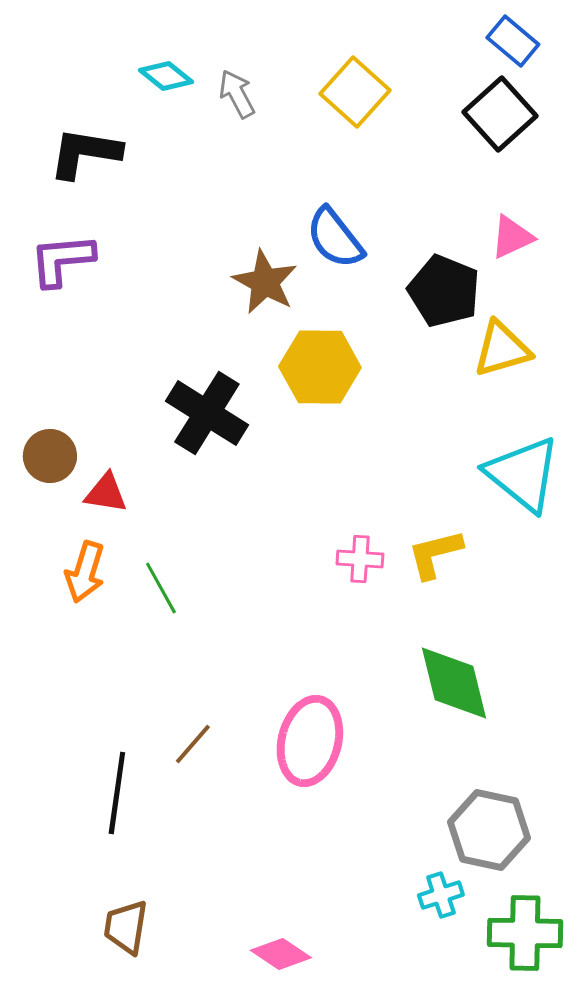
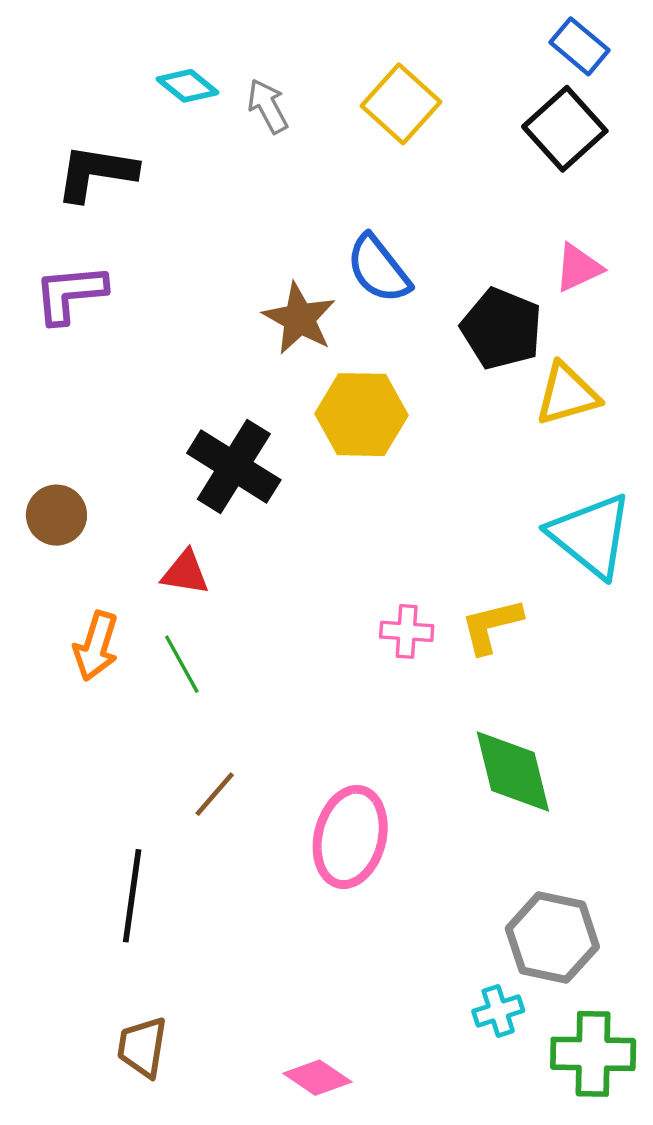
red triangle: (106, 493) -> (185, 573), moved
brown line: (193, 744) -> (215, 794), moved

